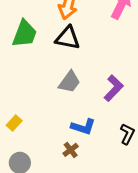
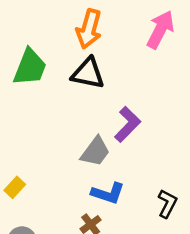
gray trapezoid: (69, 82) -> (95, 152), moved
purple L-shape: (114, 88) -> (128, 124), moved

